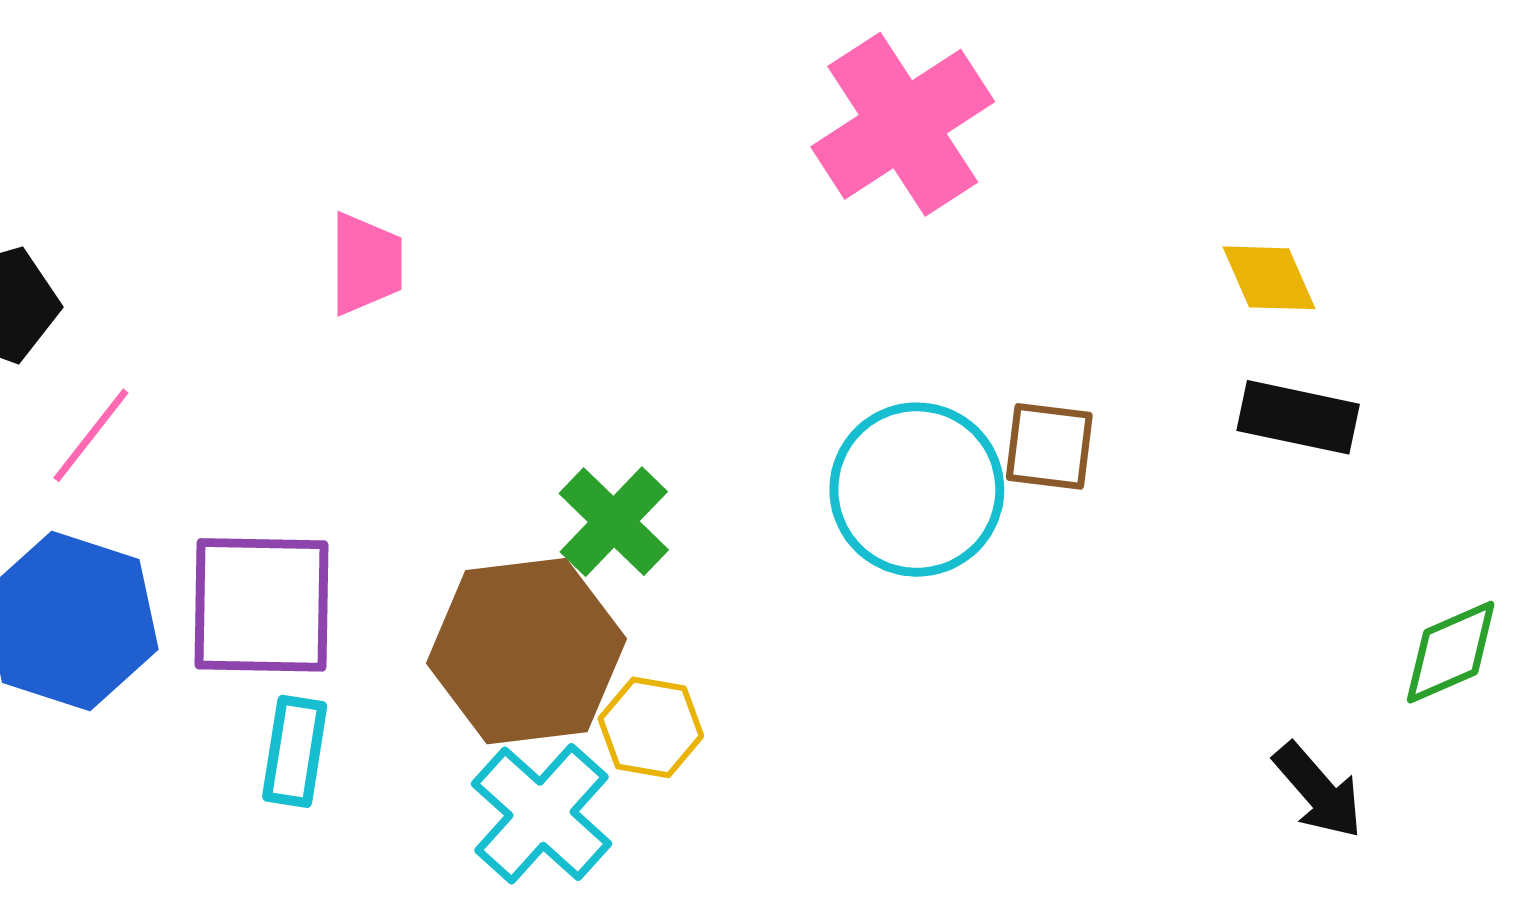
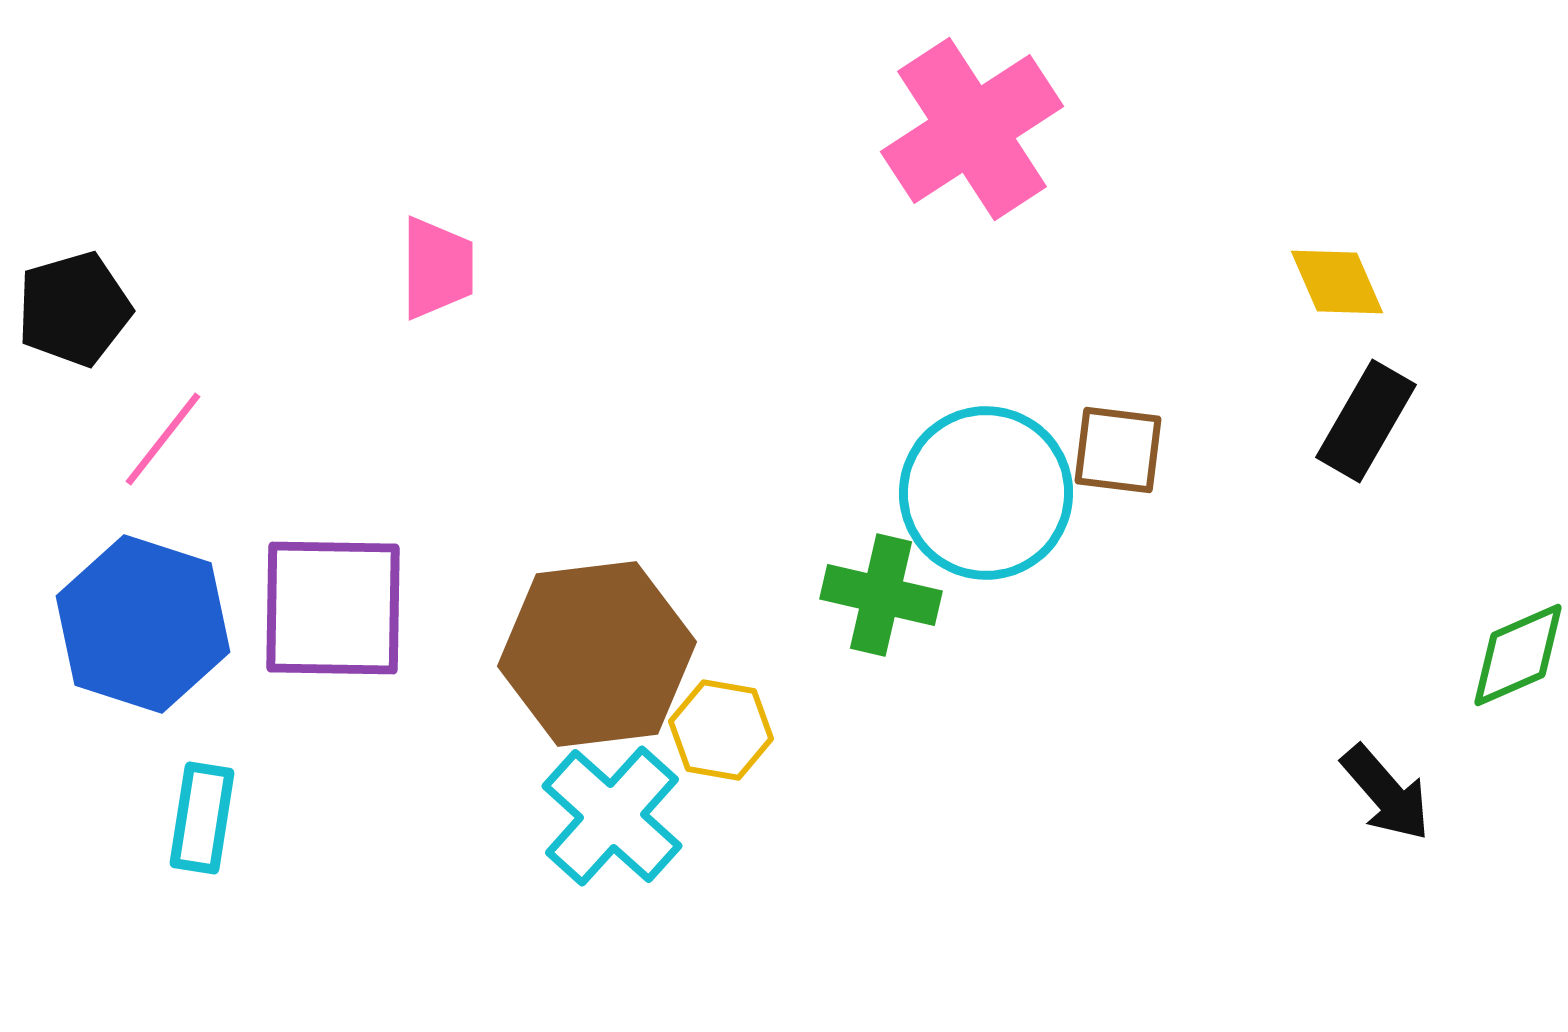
black rectangle: (1298, 417) -> (1366, 421), turned -72
green cross: (614, 522) -> (881, 595), moved, turned -31
cyan rectangle: (295, 751) -> (202, 818), moved

